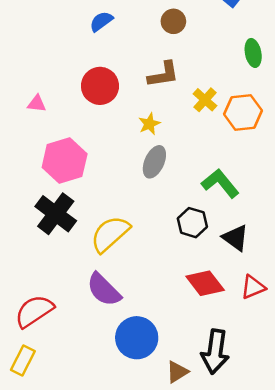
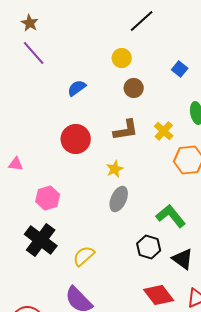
yellow cross: (205, 100) -> (164, 131), moved
pink triangle: (37, 104) -> (16, 164), moved
pink hexagon: (65, 161) -> (48, 198), size x0.7
yellow semicircle: (110, 234) -> (84, 256), size x0.7

